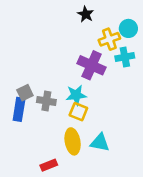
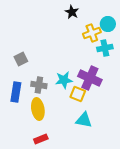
purple cross: (92, 65) -> (90, 78), moved
gray square: (25, 93) -> (21, 59), moved
yellow square: (78, 112) -> (78, 94), moved
yellow ellipse: (73, 141) -> (38, 109), moved

